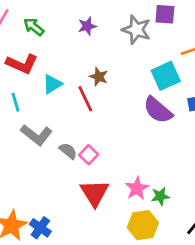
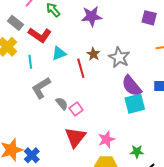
purple star: (87, 26) -> (92, 16), size x1.5
gray star: (136, 30) -> (119, 57), moved
cyan square: (166, 76) -> (135, 104), moved
gray L-shape: (36, 135) -> (41, 88), turned 100
green star: (160, 196) -> (137, 152), moved

